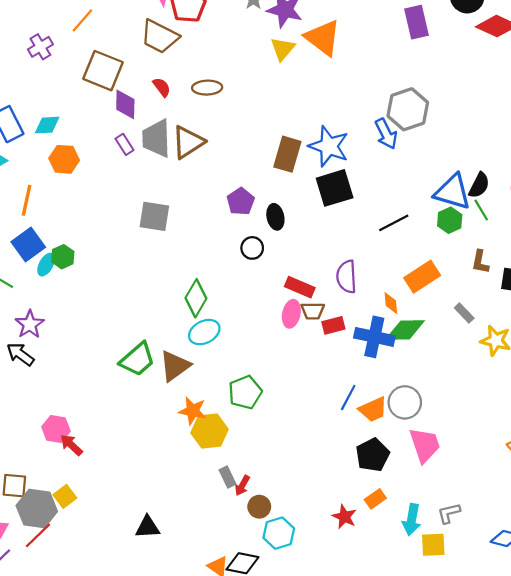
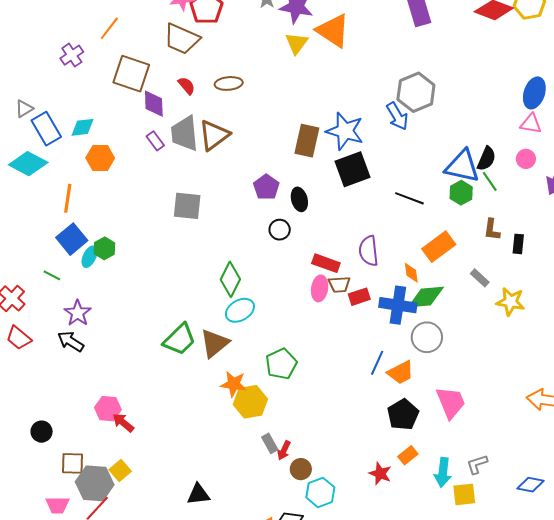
black line: (394, 223) -> (409, 198), turned 52
gray circle: (405, 402) -> (427, 337), moved

